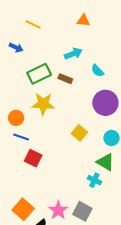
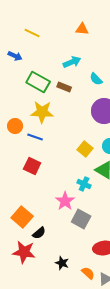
green rectangle: (39, 74) -> (38, 82), turned 55
yellow square: (79, 133) -> (85, 149), moved
blue line: (21, 137) -> (35, 137), moved
cyan cross: (94, 180) -> (84, 184), moved
pink star: (58, 210) -> (65, 201), moved

